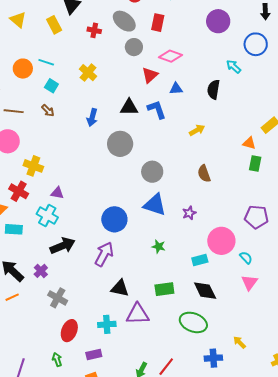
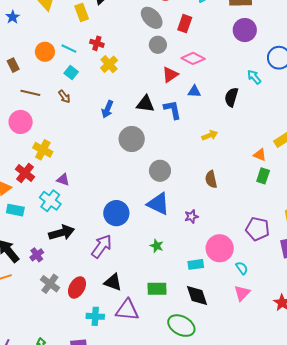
red cross: (94, 30) -> (97, 43), moved
red ellipse: (69, 331) -> (77, 287), moved

